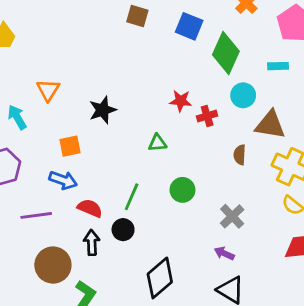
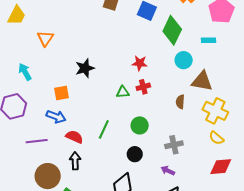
orange triangle: (48, 90) -> (45, 38), moved
red cross: (207, 116) -> (143, 87), moved
gray cross: (232, 216) -> (174, 145), turned 30
black circle: (123, 230) -> (135, 154), moved

